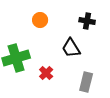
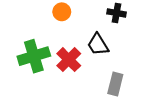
red cross: (46, 73) -> (69, 60), moved, size x1.5

